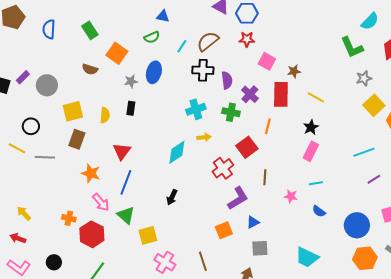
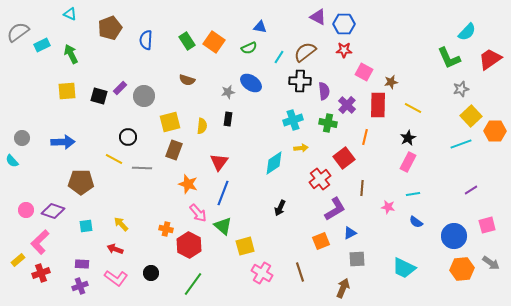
orange square: (117, 53) -> (214, 42), moved
blue ellipse: (154, 72) -> (251, 83), turned -70
cyan line: (364, 152) -> (461, 144), moved
black arrow: (172, 197) -> (280, 208), moved

